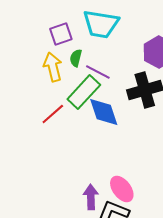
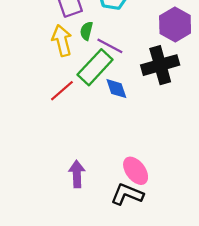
blue diamond: (104, 112) -> (116, 89), size x0.7
purple arrow: (91, 197) -> (77, 174), moved

